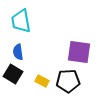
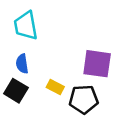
yellow rectangle: (42, 81) -> (55, 87), moved

